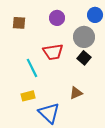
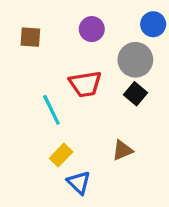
yellow rectangle: (28, 96) -> (61, 155), moved, turned -32
blue triangle: (49, 113) -> (79, 183), size x0.7

